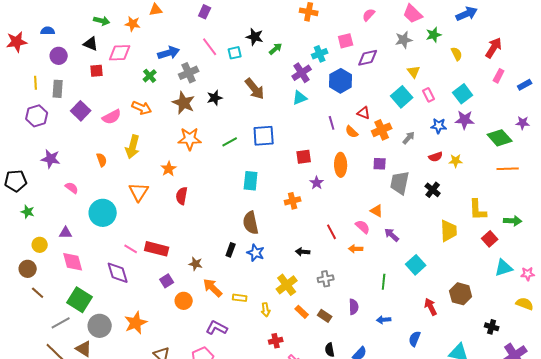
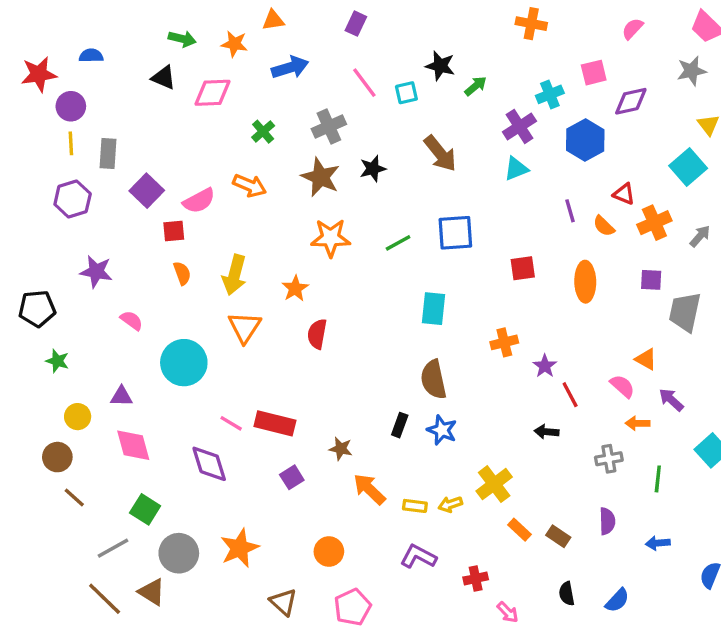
blue arrow: (169, 53) -> (290, 67), moved
purple circle: (59, 56) -> (71, 106), moved
red square: (97, 71) -> (174, 231), moved
yellow arrow: (133, 147) -> (234, 275), moved
purple star: (317, 183) -> (545, 366), moved
orange arrow: (356, 249) -> (638, 423), moved
black arrow: (303, 252) -> (546, 432), moved
gray cross: (326, 279) -> (609, 459), moved
green square: (80, 300) -> (145, 509), size x0.7
orange circle: (184, 301) -> (329, 552), moved
yellow arrow: (266, 310) -> (450, 504), moved, turned 80
purple L-shape: (217, 328) -> (418, 557), moved

